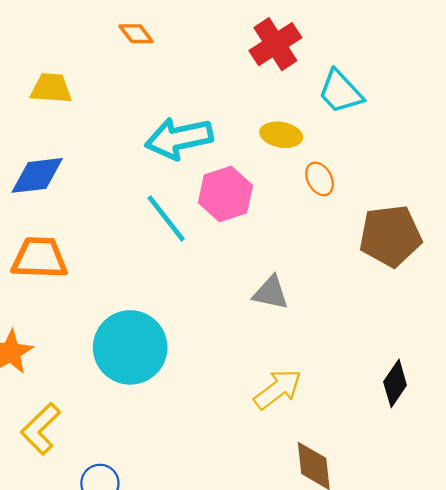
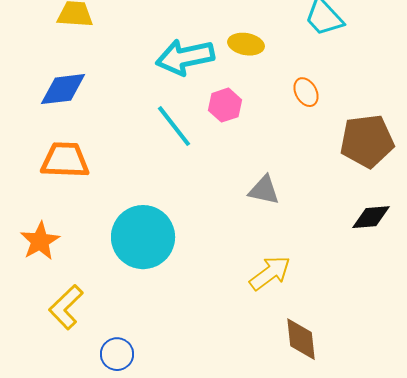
yellow ellipse: (281, 135) -> (246, 44), moved
pink hexagon: (225, 194) -> (225, 105), size x0.7
black diamond: (395, 383) -> (371, 217), moved, turned 51

